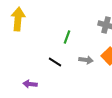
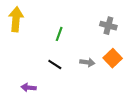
green line: (67, 37) -> (59, 34), moved

